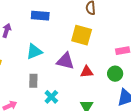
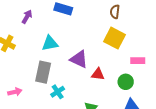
yellow square: (82, 35) -> (114, 38), moved
gray rectangle: (33, 81) -> (43, 72), size x1.5

